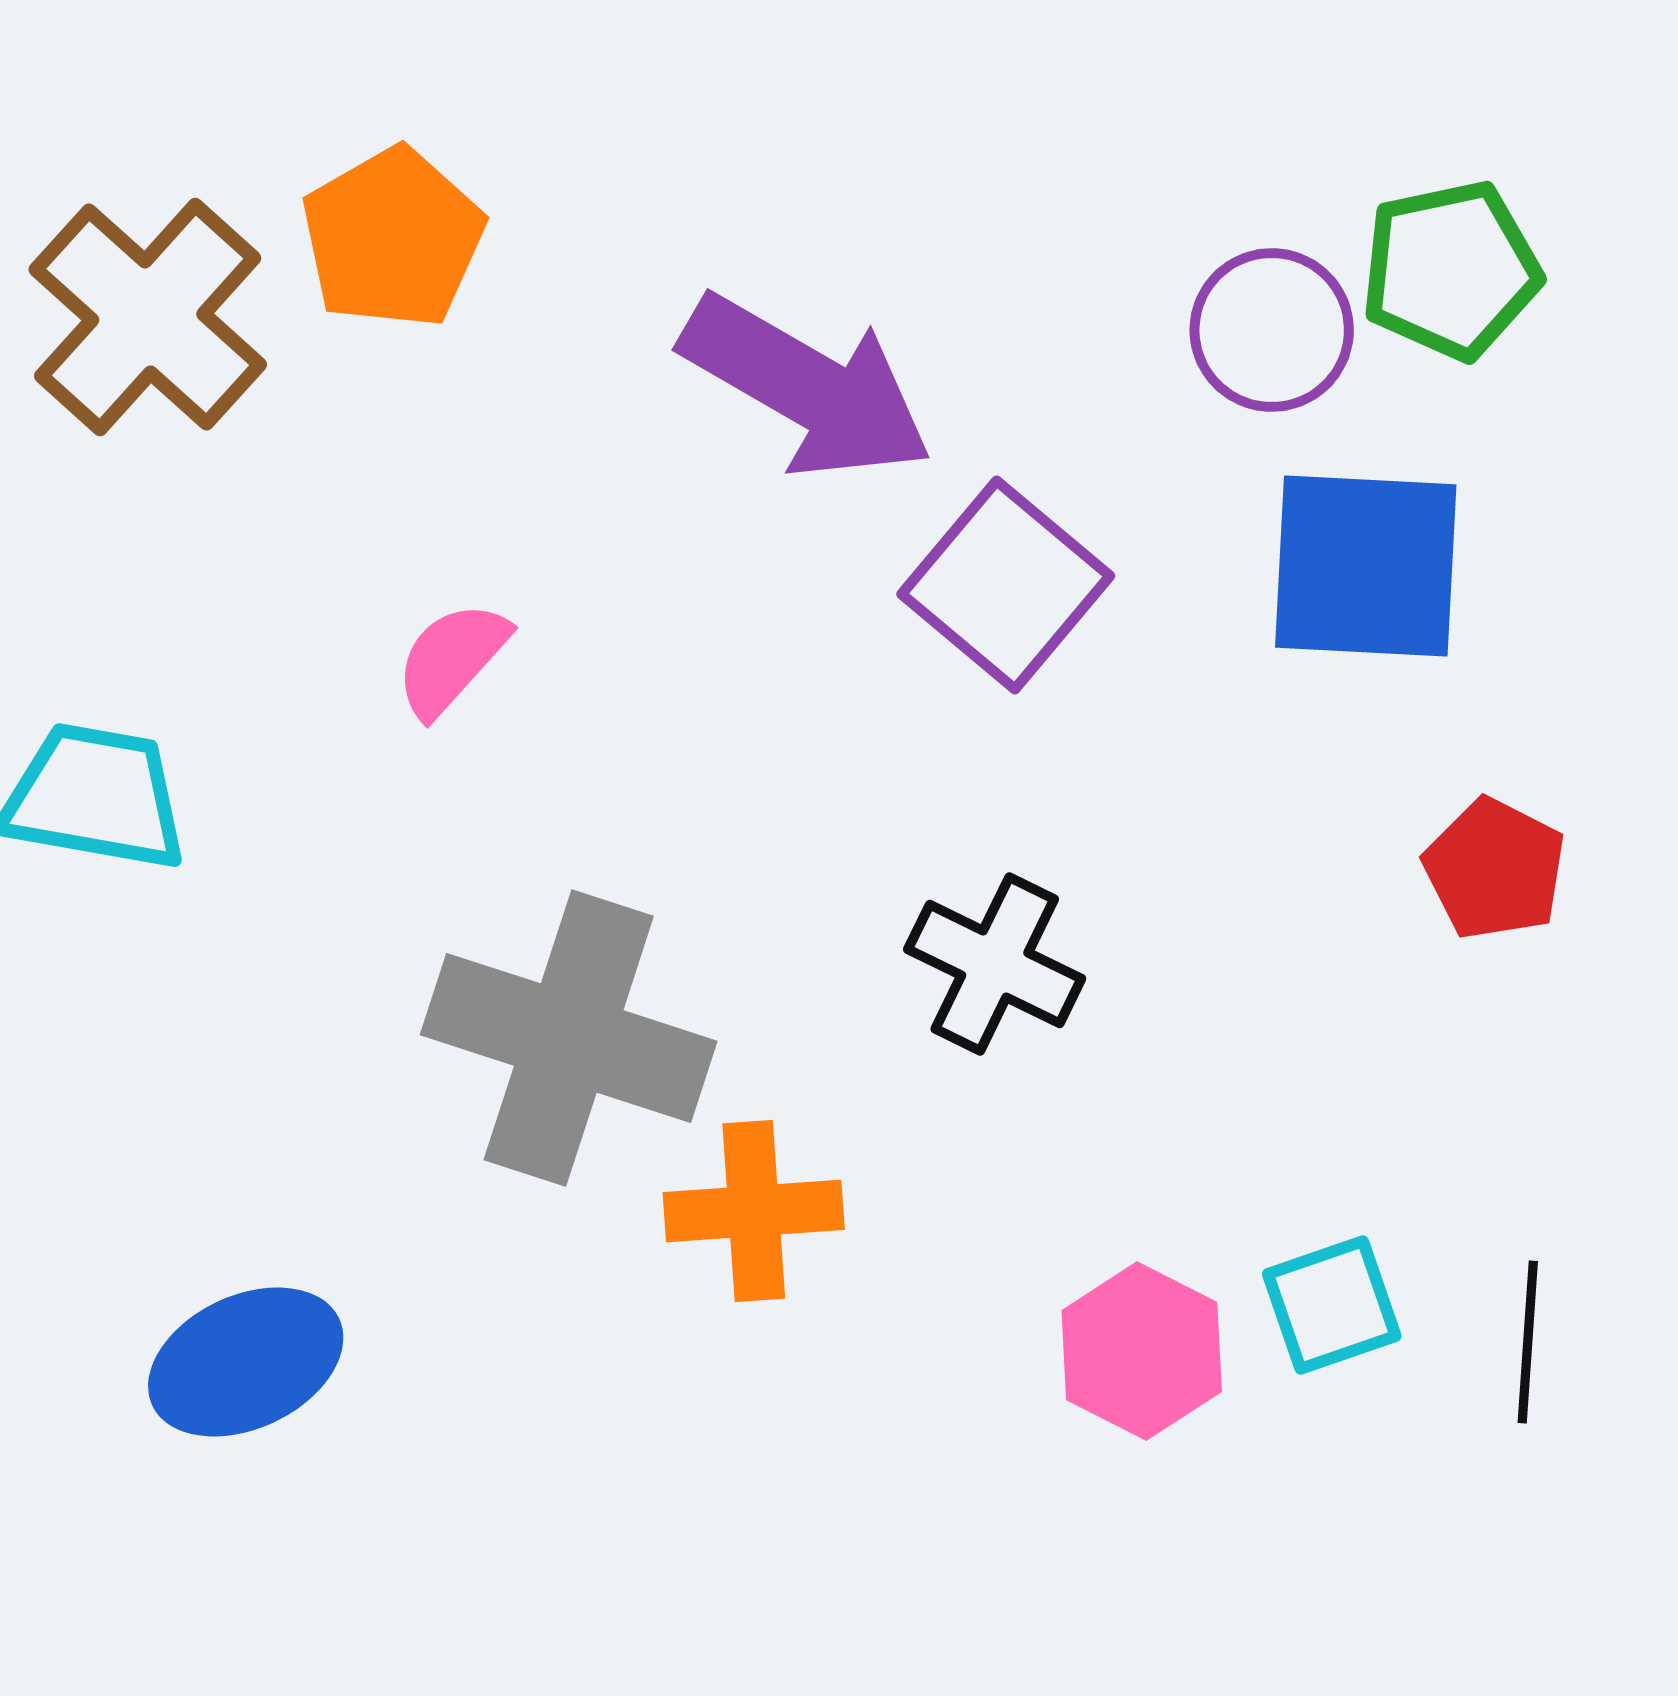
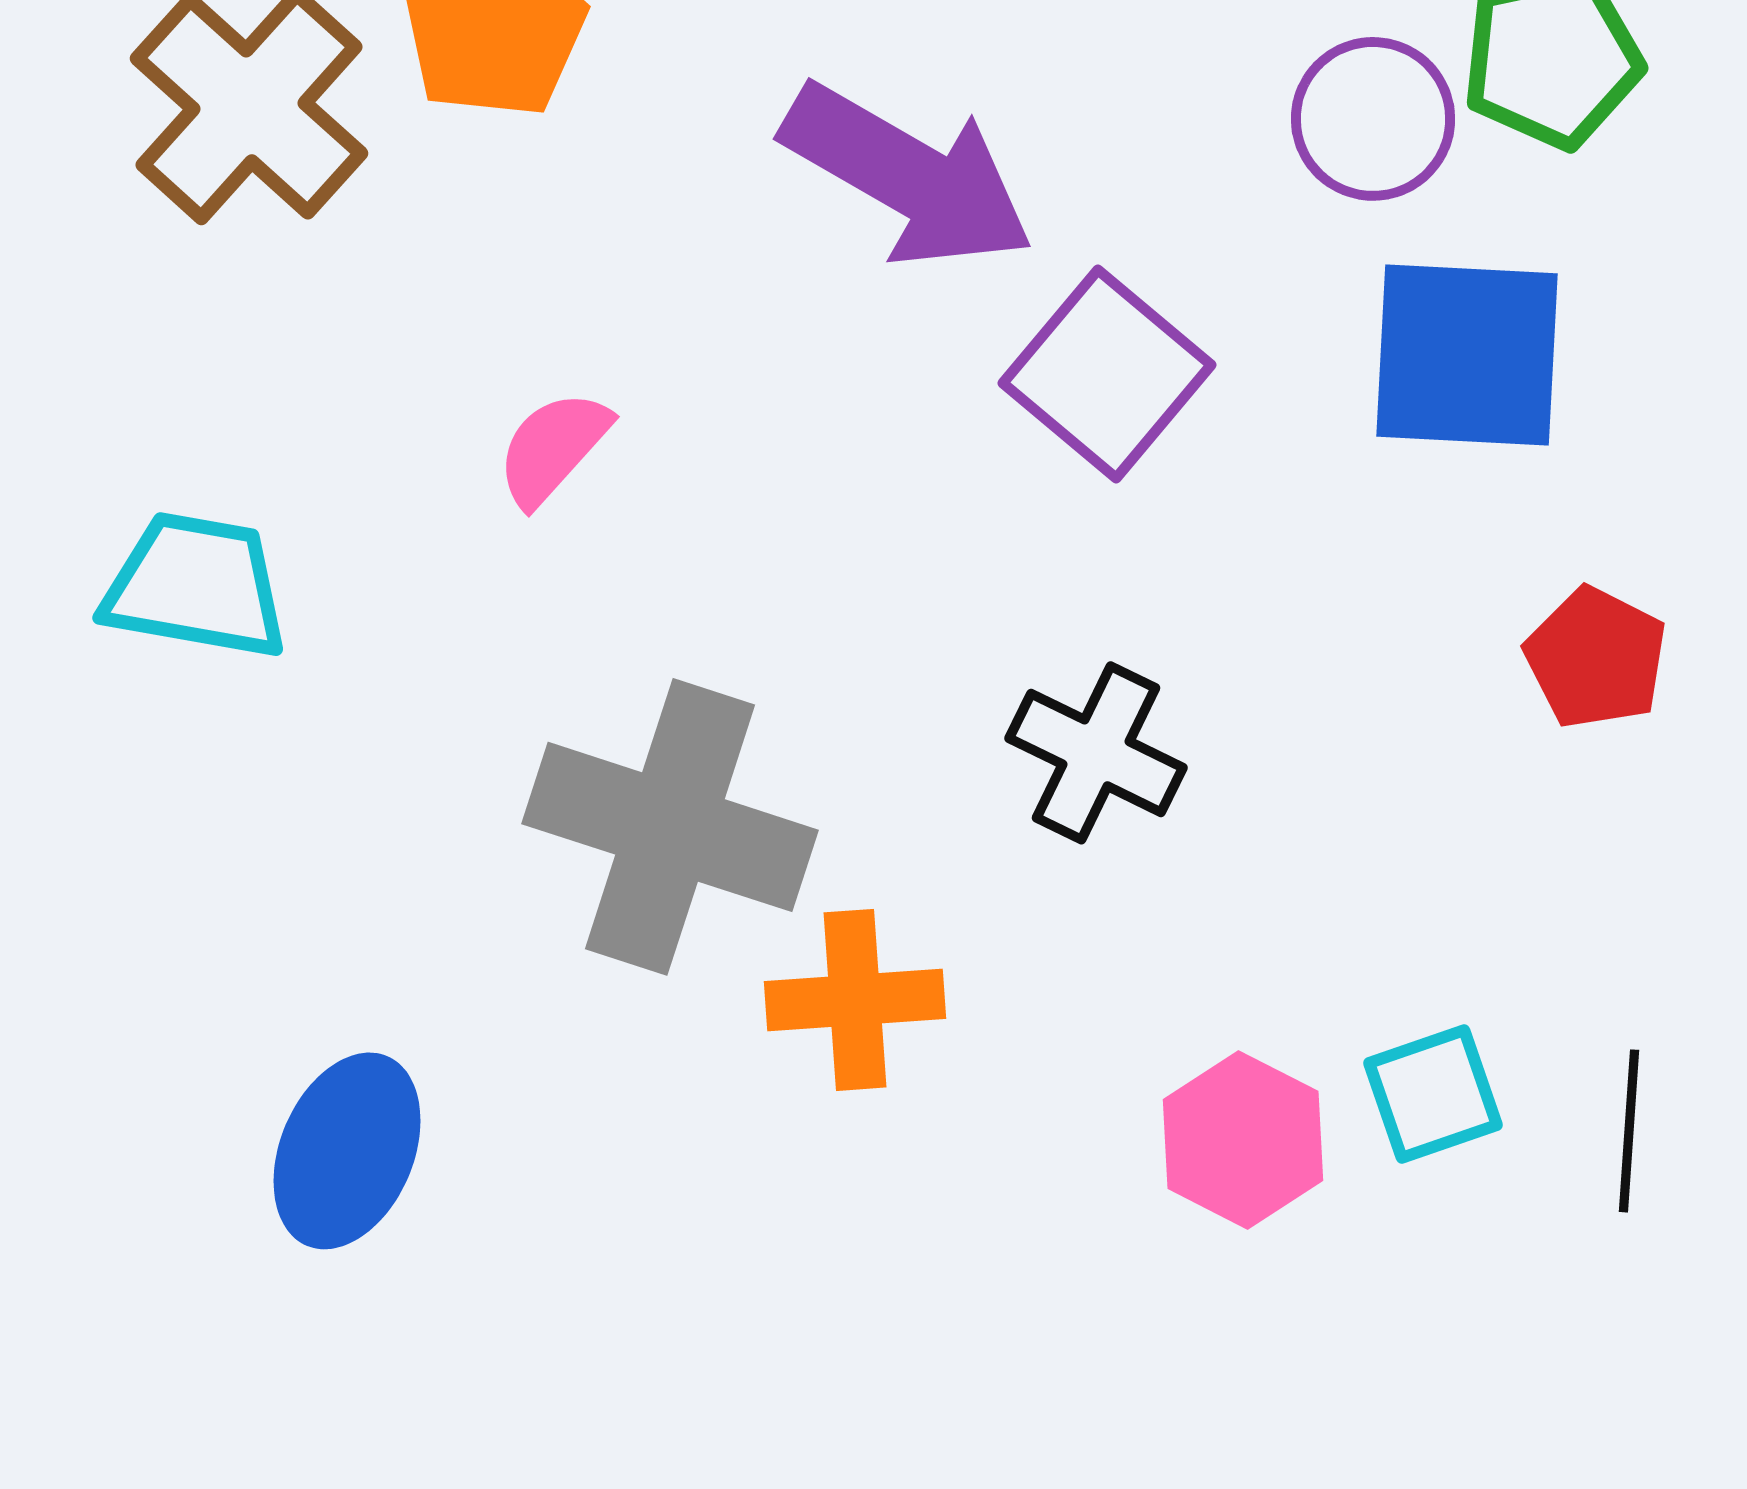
blue ellipse: (246, 1362) -> (347, 1151), turned -42

